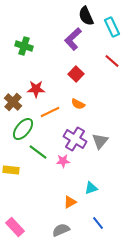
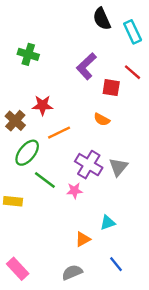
purple L-shape: (73, 39) -> (86, 66), moved
red square: (76, 74) -> (111, 88), moved, turned -35
orange semicircle: (78, 104) -> (102, 120), moved

